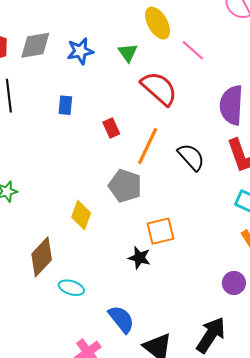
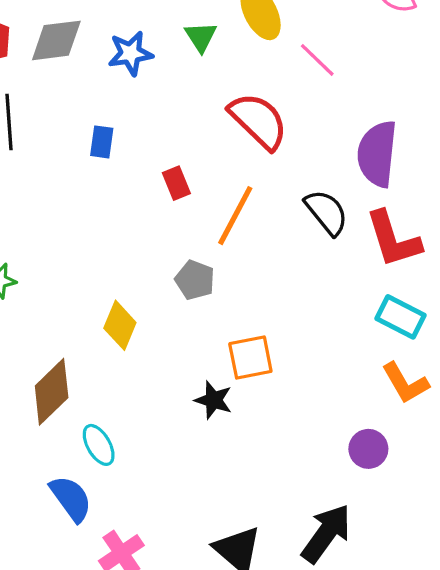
green triangle: (128, 53) -> (201, 37), moved
black semicircle: (191, 157) -> (326, 212), moved
gray pentagon: (125, 186) -> (195, 280), size x0.7
cyan ellipse: (71, 288) -> (99, 445), turned 40
blue semicircle: (121, 319) -> (71, 498), moved

